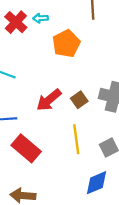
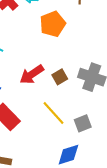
yellow line: (76, 139) -> (54, 113), turned -40

